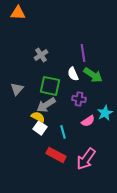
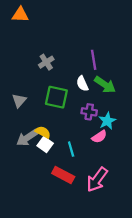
gray arrow: (46, 105) -> (27, 138), moved
cyan star: (105, 113) -> (107, 121), moved

